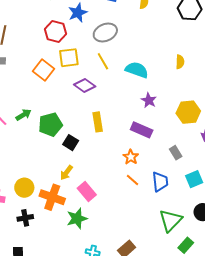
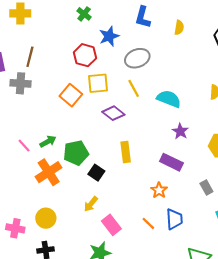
orange line: (133, 180) -> (148, 223), moved
blue trapezoid: (160, 182) -> (174, 219), moved
orange cross: (52, 197) -> (49, 172), moved, turned 35

